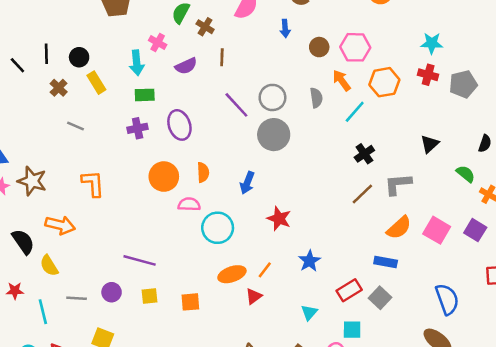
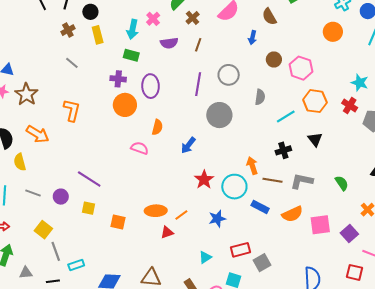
orange arrow: (342, 81) -> (252, 166), moved
gray circle: (272, 97) -> (229, 75), moved
purple line: (236, 105) -> (198, 84), turned 35
black triangle: (430, 144) -> (315, 139), moved, turned -42
green semicircle: (466, 174) -> (342, 183), moved
orange circle: (164, 177) -> (125, 105), moved
brown line: (362, 194) -> (273, 180), turned 36
cyan circle: (218, 228) -> (234, 187), moved
pink square: (437, 230) -> (320, 225), turned 35
blue rectangle: (386, 262) -> (260, 207), moved

